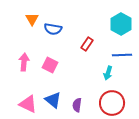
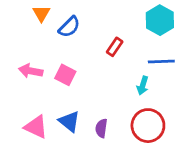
blue semicircle: (53, 29) -> (69, 27), turned -54
pink arrow: (24, 62) -> (31, 71), turned -84

